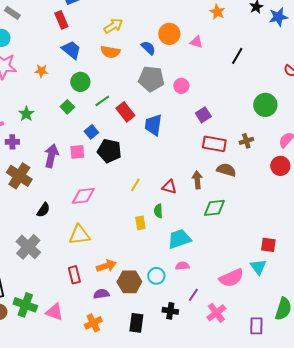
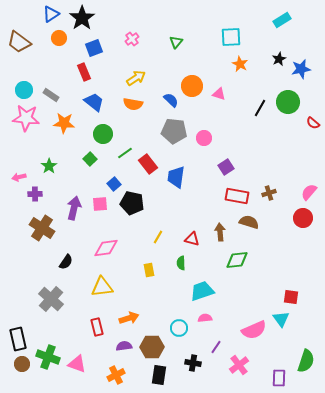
gray rectangle: (12, 13) -> (51, 95), moved
orange star: (41, 71) -> (64, 123), size x1.5
green circle: (265, 105) -> (288, 102), moved
yellow rectangle: (140, 223) -> (149, 270), moved
brown hexagon: (129, 282) -> (152, 347), moved

